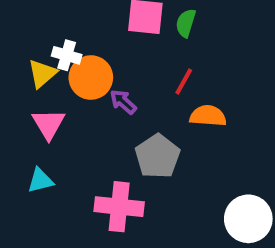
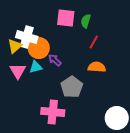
white cross: (67, 55) -> (27, 37), size x1.5
red line: (184, 82) -> (94, 42), moved
cyan triangle: (40, 180) -> (36, 67), moved

